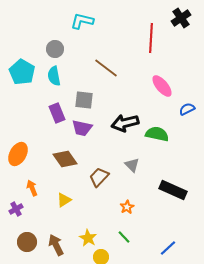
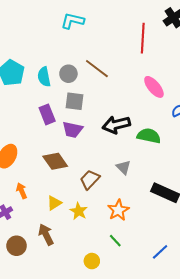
gray circle: (55, 49) -> (68, 74), moved
orange star: (127, 207) -> (118, 210), size x1.5
yellow star: (88, 238) -> (79, 211), moved
brown arrow: (56, 245) -> (46, 235), moved

